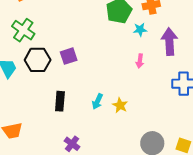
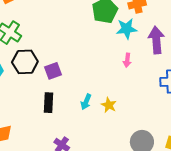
cyan star: (140, 30) -> (127, 29), size x1.5
purple square: (69, 56) -> (53, 71), moved

